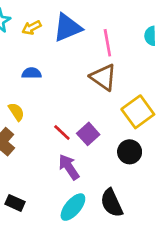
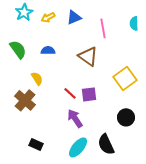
blue triangle: (67, 28) -> (74, 17), size x0.7
brown triangle: (103, 77) -> (88, 56), moved
purple square: (88, 134) -> (89, 94), turned 35
black circle: (130, 152) -> (126, 117), moved

